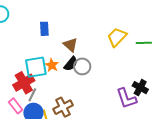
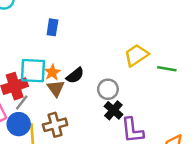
brown triangle: (70, 45) -> (56, 88), moved
gray circle: (82, 66) -> (108, 89), moved
black cross: (140, 88) -> (113, 110), moved

